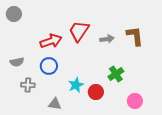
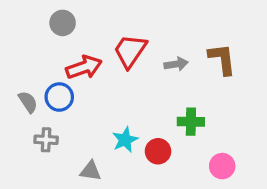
gray circle: (14, 14) -> (63, 23), moved
gray semicircle: (17, 62) -> (28, 102), turned -112
blue circle: (49, 66) -> (59, 97), moved
green cross: (116, 74) -> (191, 122), turned 35

